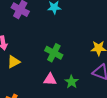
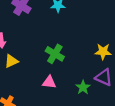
green star: (72, 82) -> (83, 87), moved

